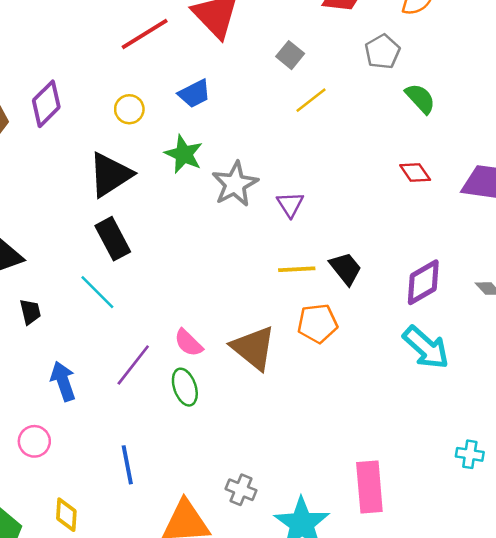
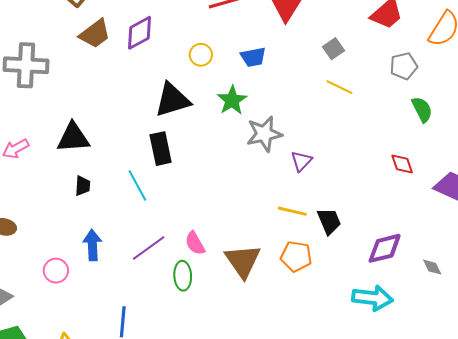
yellow line: (311, 100) -> (339, 87), turned 48
cyan arrow: (426, 348) -> (373, 298), turned -51
pink circle: (34, 441) -> (56, 271), moved

